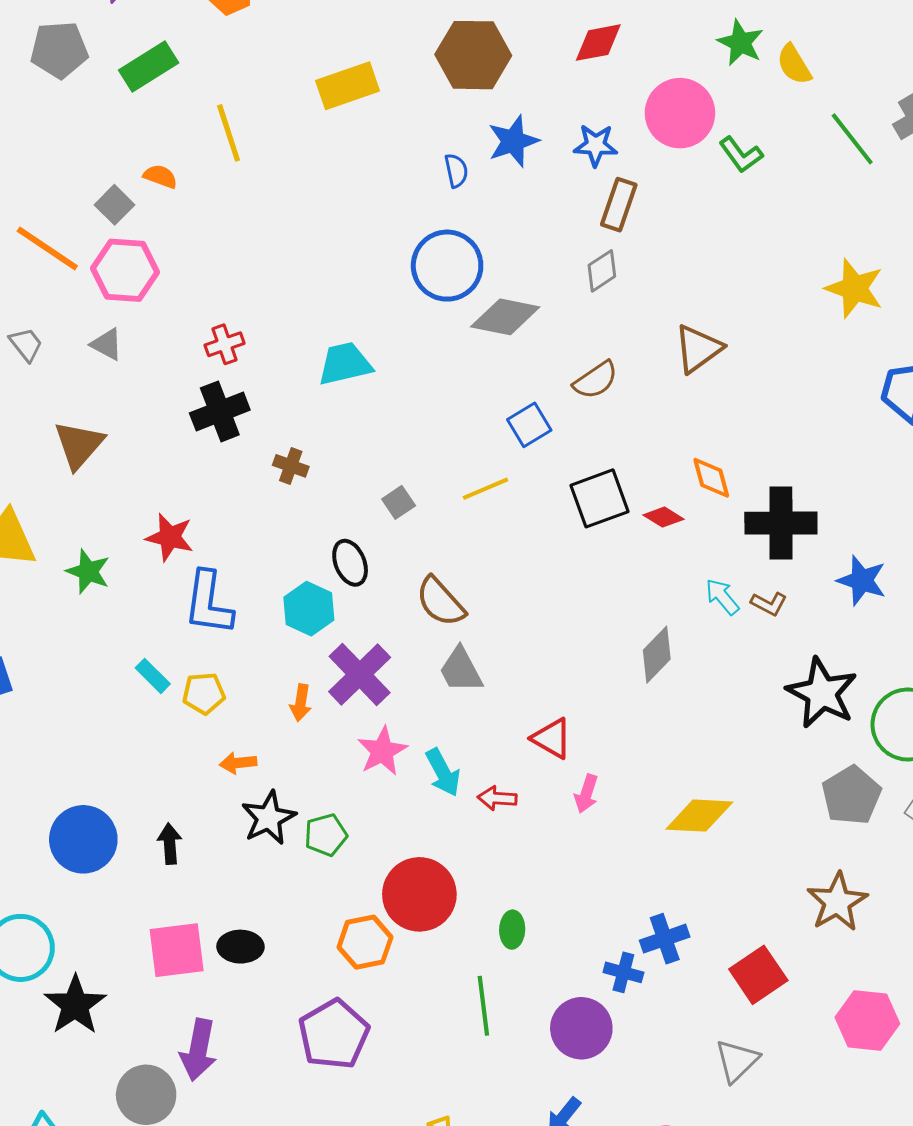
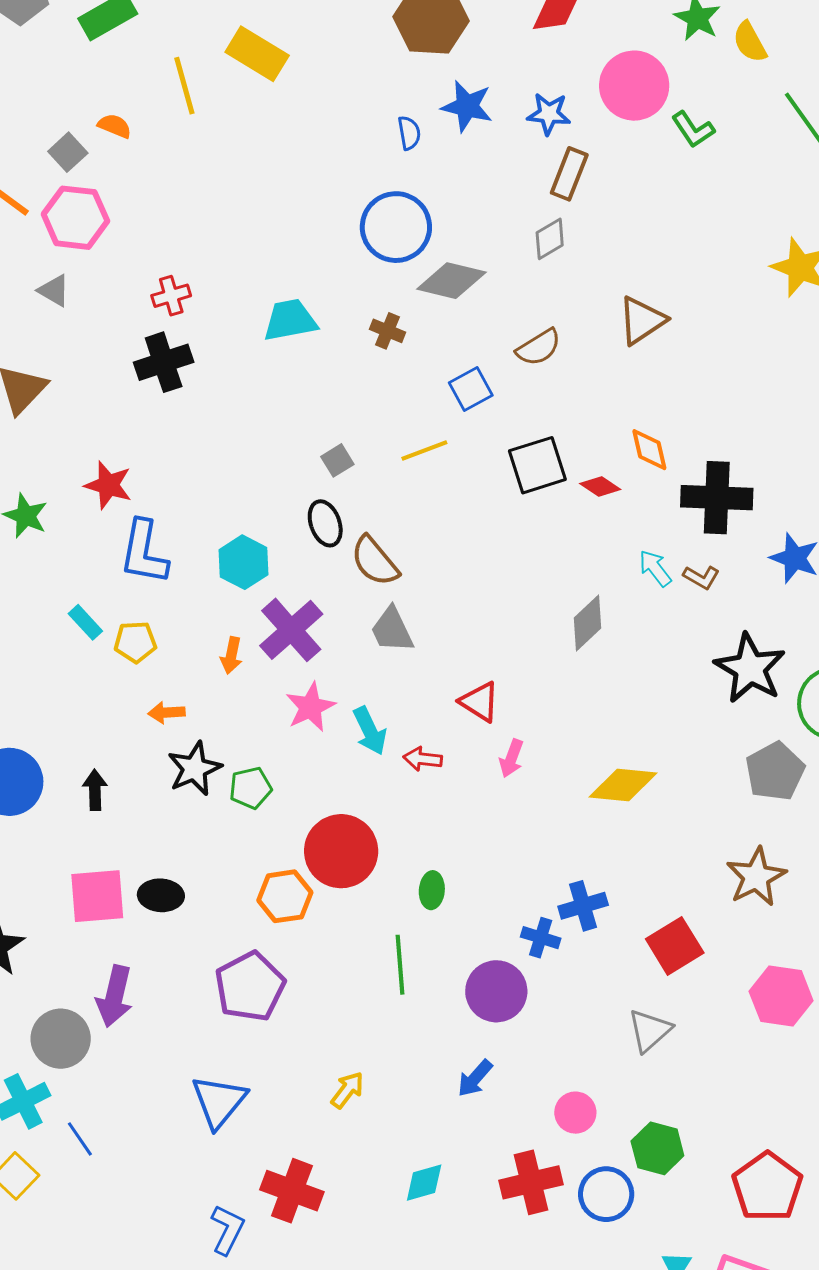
yellow rectangle: (348, 86) -> (257, 54), moved, turned 48
blue star: (513, 141) -> (467, 106), turned 30
brown cross: (291, 466) -> (387, 331), moved
black ellipse: (350, 563) -> (325, 523), moved

